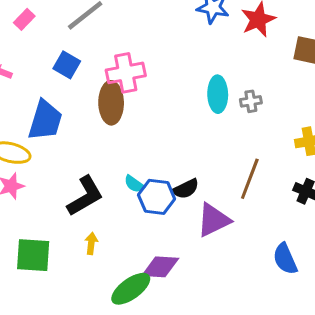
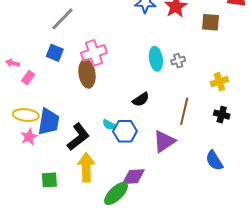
pink rectangle: (24, 19) -> (28, 78), moved
blue trapezoid: (45, 120) -> (49, 122), moved
black semicircle: (186, 189) -> (141, 100), moved
yellow arrow: (91, 243) -> (86, 167), size x2.0
green square: (33, 255) -> (49, 180), size x0.7

